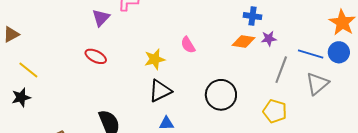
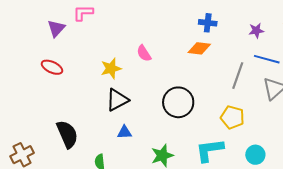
purple star: (269, 39) -> (256, 31), moved

